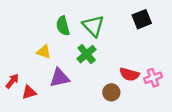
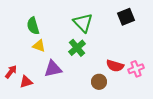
green semicircle: (63, 26) -> (33, 26), moved

